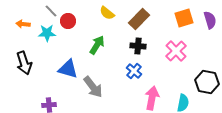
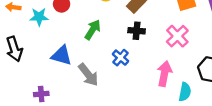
blue cross: (134, 71) -> (121, 58), moved
pink arrow: (152, 98) -> (164, 74), moved

